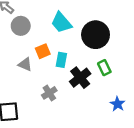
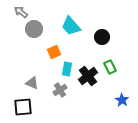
black circle: (96, 35) -> (102, 37), size x0.6
cyan rectangle: (61, 60) -> (67, 69), moved
gray triangle: (25, 64) -> (32, 83), moved

